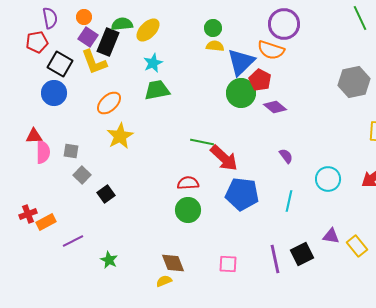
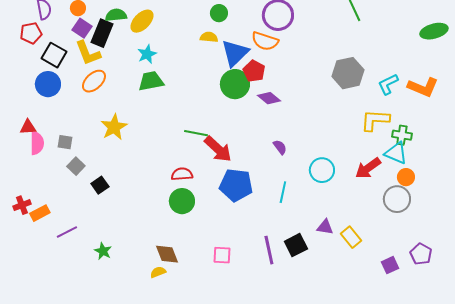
green circle: (213, 28) -> (219, 13), moved
orange ellipse: (109, 103) -> (94, 81), moved

